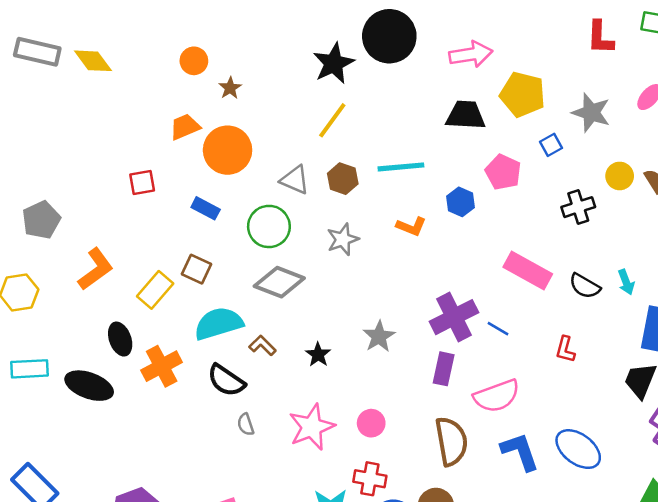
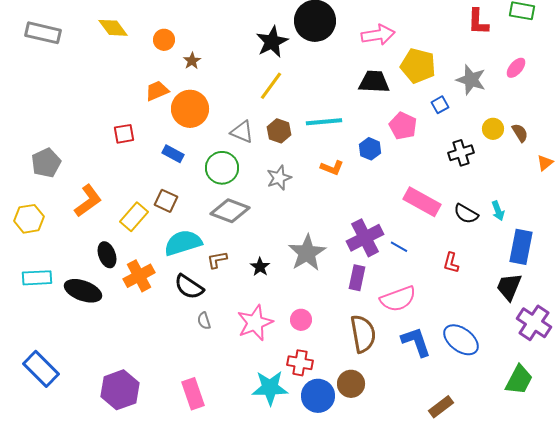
yellow diamond: (93, 61) -> (113, 28), moved
gray star: (379, 336) -> (307, 253), size x1.5
brown L-shape: (262, 346) -> (217, 260), turned -55

